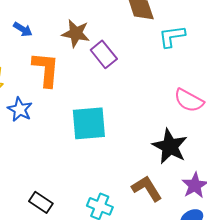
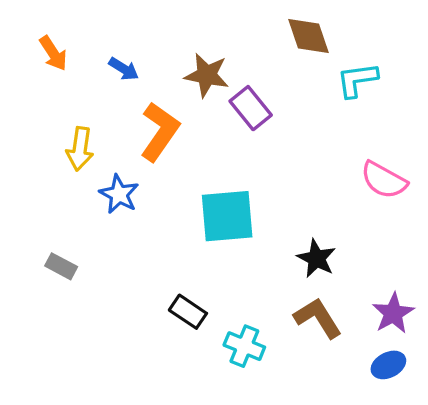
orange L-shape: (46, 69) -> (160, 132), turned 30
black star: (170, 146) -> (316, 258), moved, size x0.7
black rectangle: (41, 202) -> (188, 312), moved

